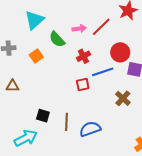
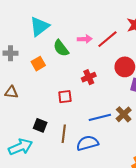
red cross: (83, 56) -> (89, 77), moved
blue line: (103, 72) -> (100, 117), moved
red square: (83, 84) -> (65, 97), moved

